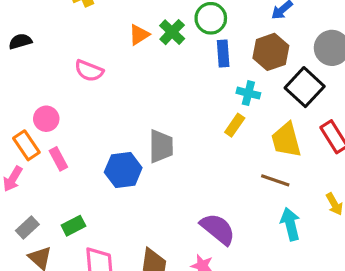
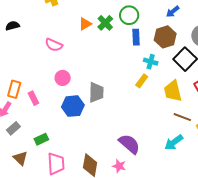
pink circle: (46, 119) -> (63, 78), moved
orange rectangle: (26, 145) -> (14, 89), turned 48
brown line: (275, 180) -> (182, 117), moved
cyan arrow: (290, 224) -> (174, 142), turned -114
gray rectangle: (27, 227) -> (13, 128), moved

